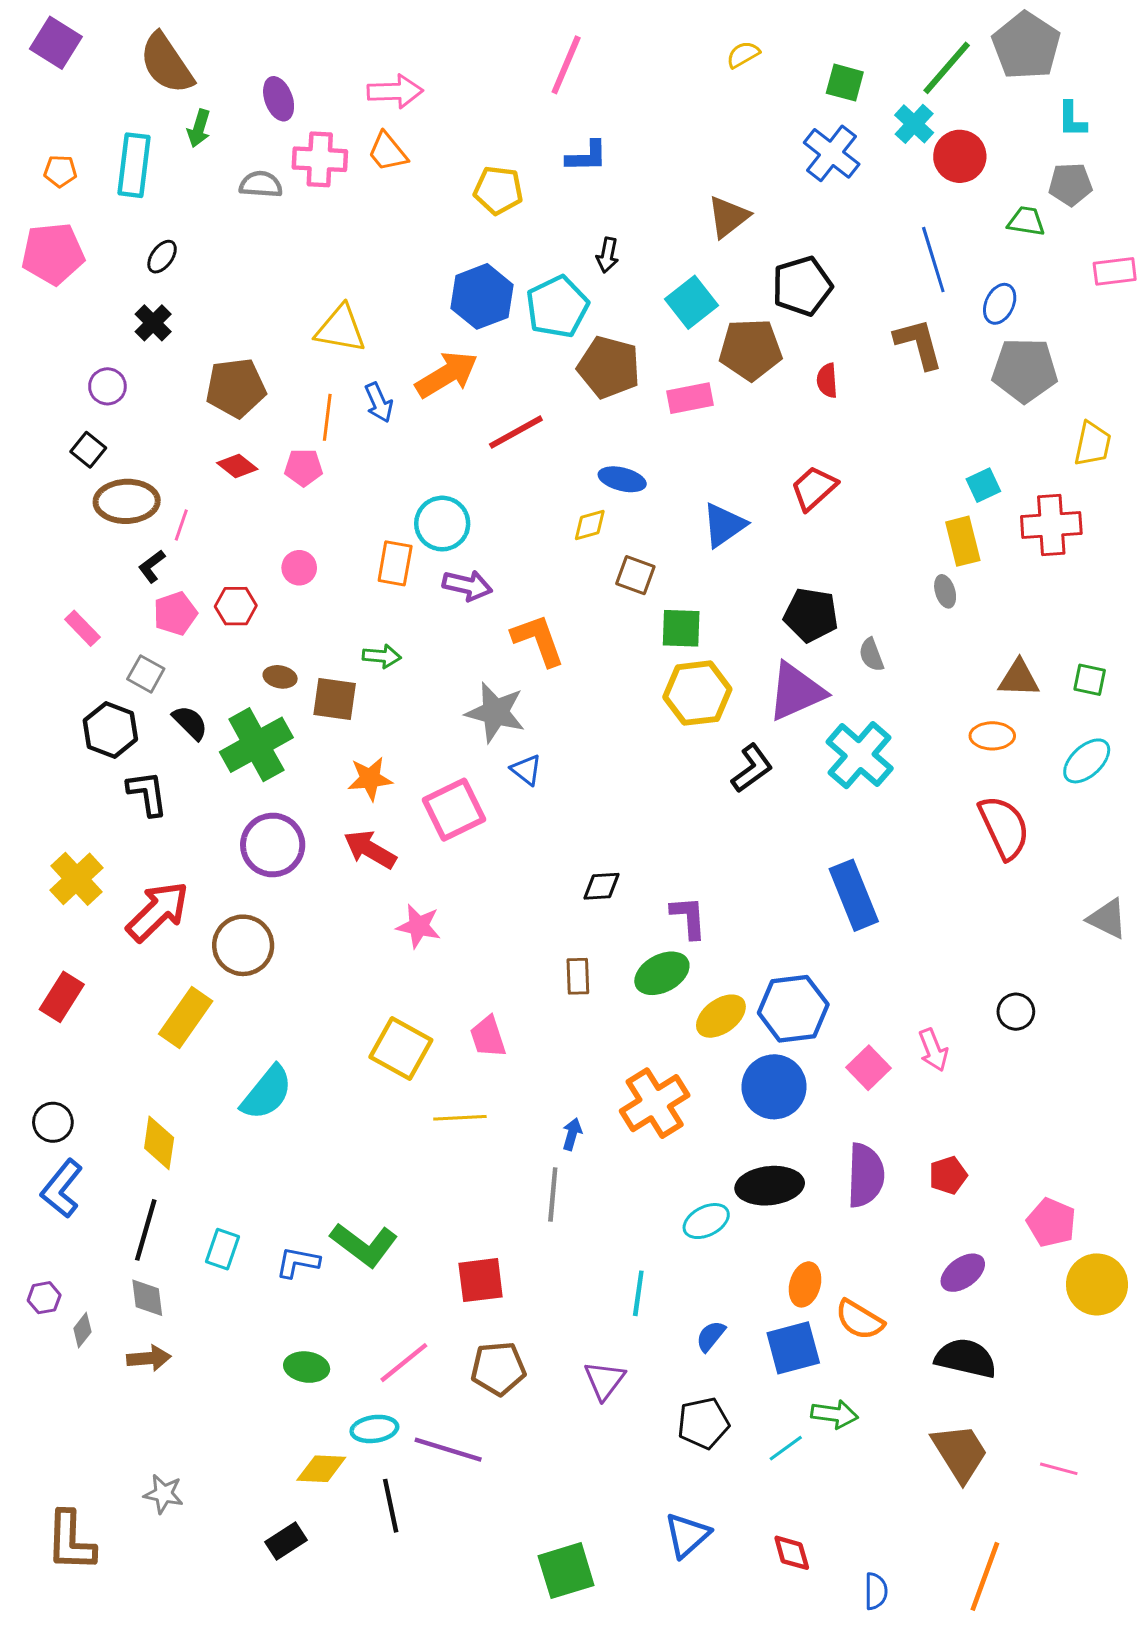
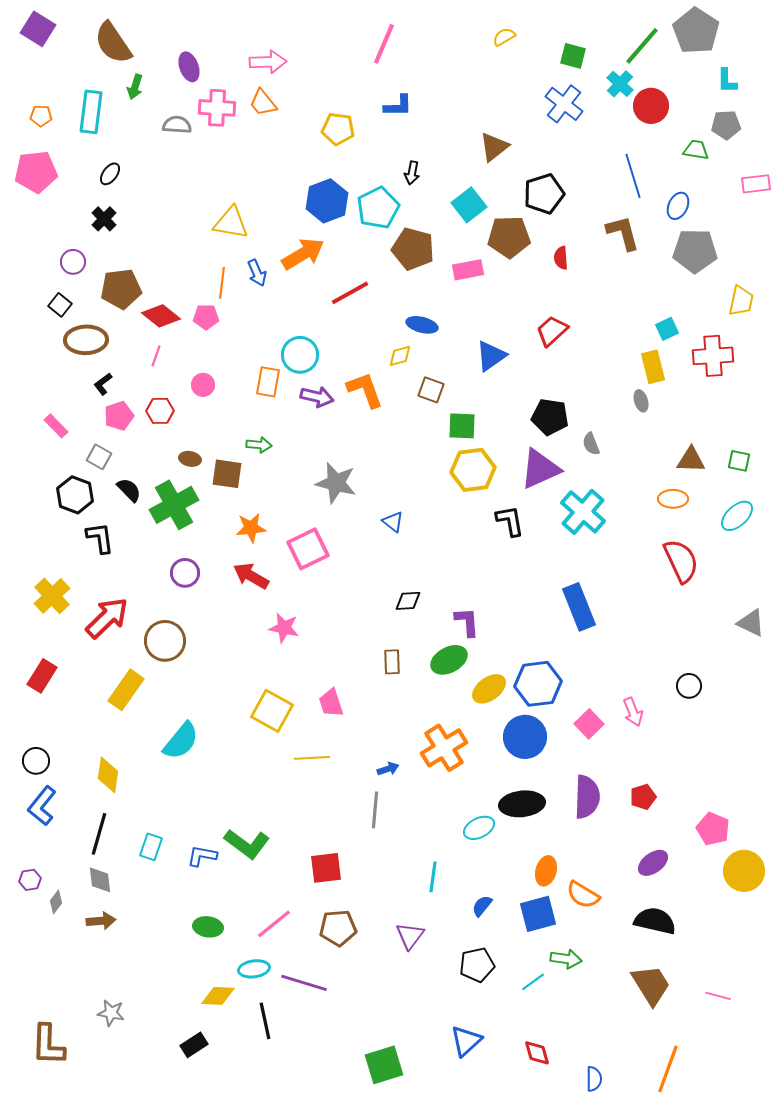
brown pentagon: (236, 388) -> (121, 289), moved
red diamond: (237, 466) -> (161, 316), size x1.4
pink line: (181, 525) -> (156, 356), moved
orange L-shape: (538, 640) -> (365, 390), moved
black L-shape: (752, 768) -> (510, 521), turned -64
blue triangle: (526, 770) -> (393, 522), moved
purple circle: (273, 845) -> (185, 573), size x0.7
blue arrow: (572, 1134) -> (388, 769), turned 55

